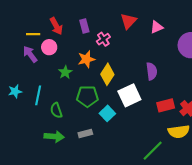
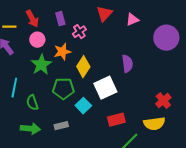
pink circle: (49, 47) -> (37, 40), moved
green star: (65, 72) -> (41, 65), size x1.5
red rectangle: (166, 105) -> (116, 120), moved

